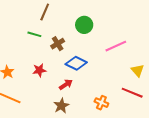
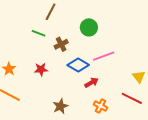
pink line: (116, 46) -> (104, 56), moved
red arrow: (66, 85) -> (91, 83), moved

